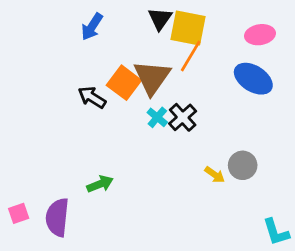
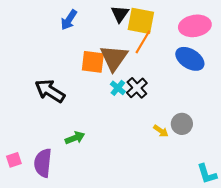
pink ellipse: (260, 35) -> (195, 26), size x1.4
orange square: (124, 83) -> (93, 62), turned -30
black arrow: (92, 97) -> (50, 91), moved, size x1.4

